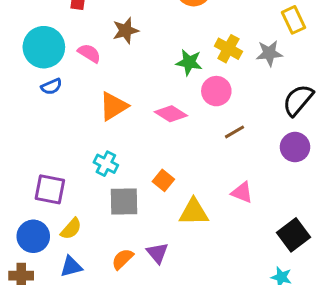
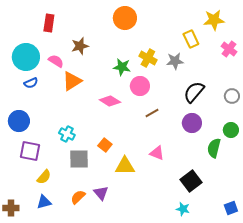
orange triangle: (113, 106) -> (72, 81), moved
blue circle: (33, 236) -> (19, 121), moved

